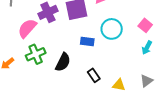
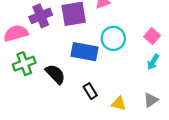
pink semicircle: (27, 28) -> (16, 33), turned 30
blue rectangle: (87, 42) -> (84, 52), size x1.6
black semicircle: (63, 62) -> (55, 74), turned -72

